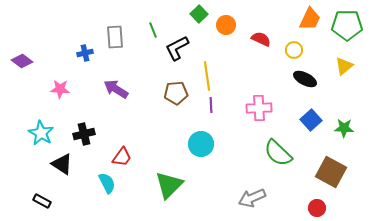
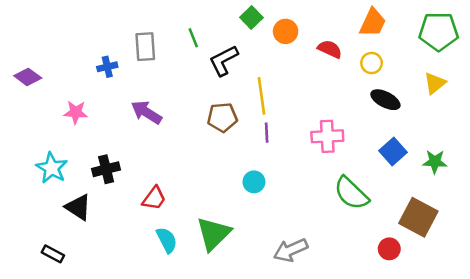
orange trapezoid: (310, 19) -> (373, 23), moved
cyan circle: (201, 144) -> (254, 182), size x0.7
cyan semicircle: (107, 183) -> (167, 240), moved
gray arrow: (252, 198) -> (291, 250), moved
red circle: (317, 208) -> (389, 249), moved

